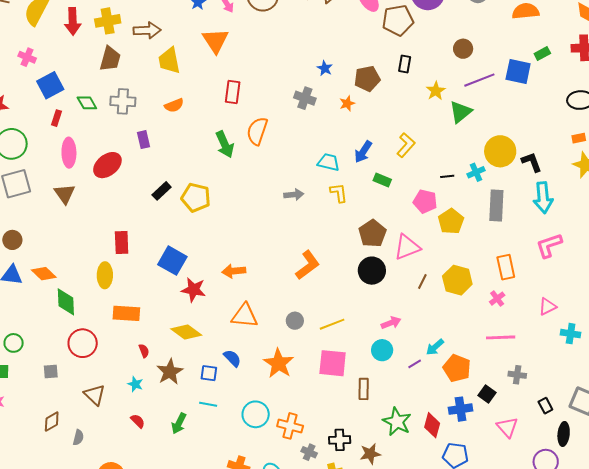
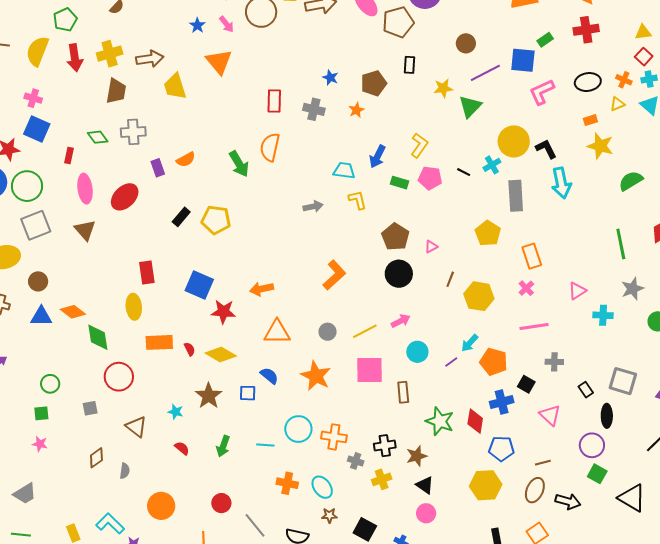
blue square: (50, 85) -> (37, 129), moved, turned -32
yellow star: (436, 91) -> (443, 88), turned 30
red rectangle: (233, 92) -> (274, 101), moved
orange semicircle: (174, 105) -> (186, 160), moved
black line: (447, 176) -> (464, 172), turned 40
pink pentagon: (425, 201) -> (430, 178), moved
yellow pentagon: (451, 221) -> (488, 233), moved
pink L-shape: (549, 245) -> (542, 92), moved
pink triangle: (407, 247) -> (431, 247), size x0.5
yellow hexagon: (457, 280) -> (479, 296), moved
pink arrow: (391, 323) -> (401, 321), moved
red semicircle: (144, 351) -> (190, 349), moved
cyan line: (208, 404) -> (265, 445), moved

